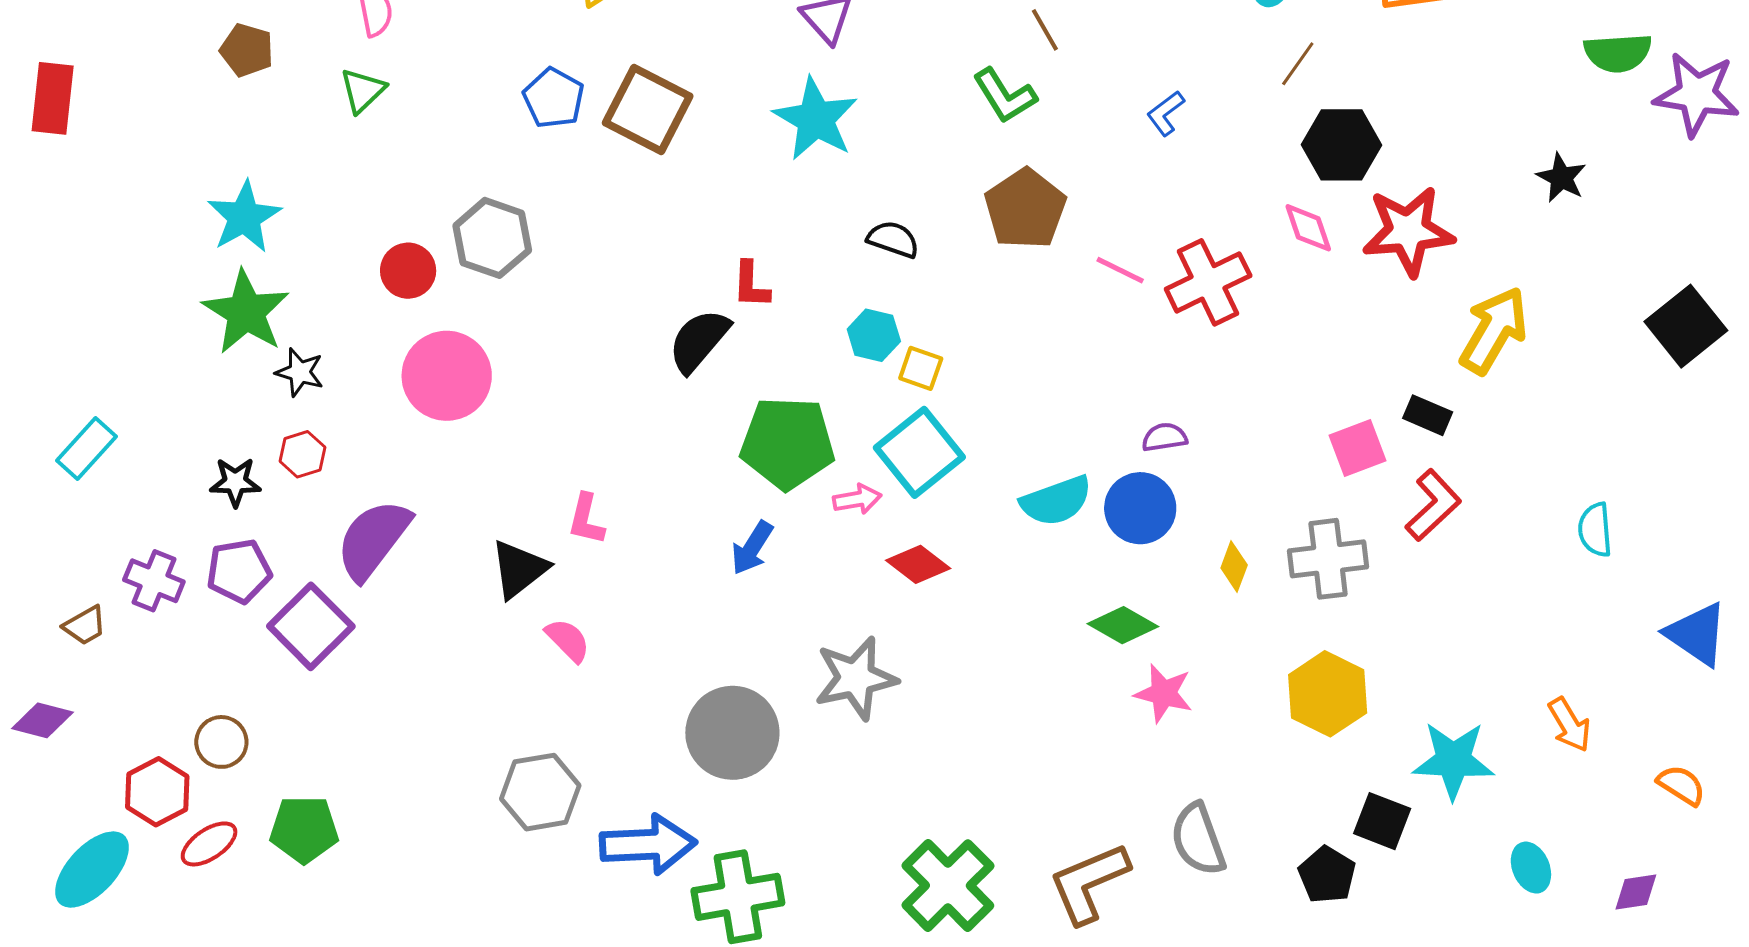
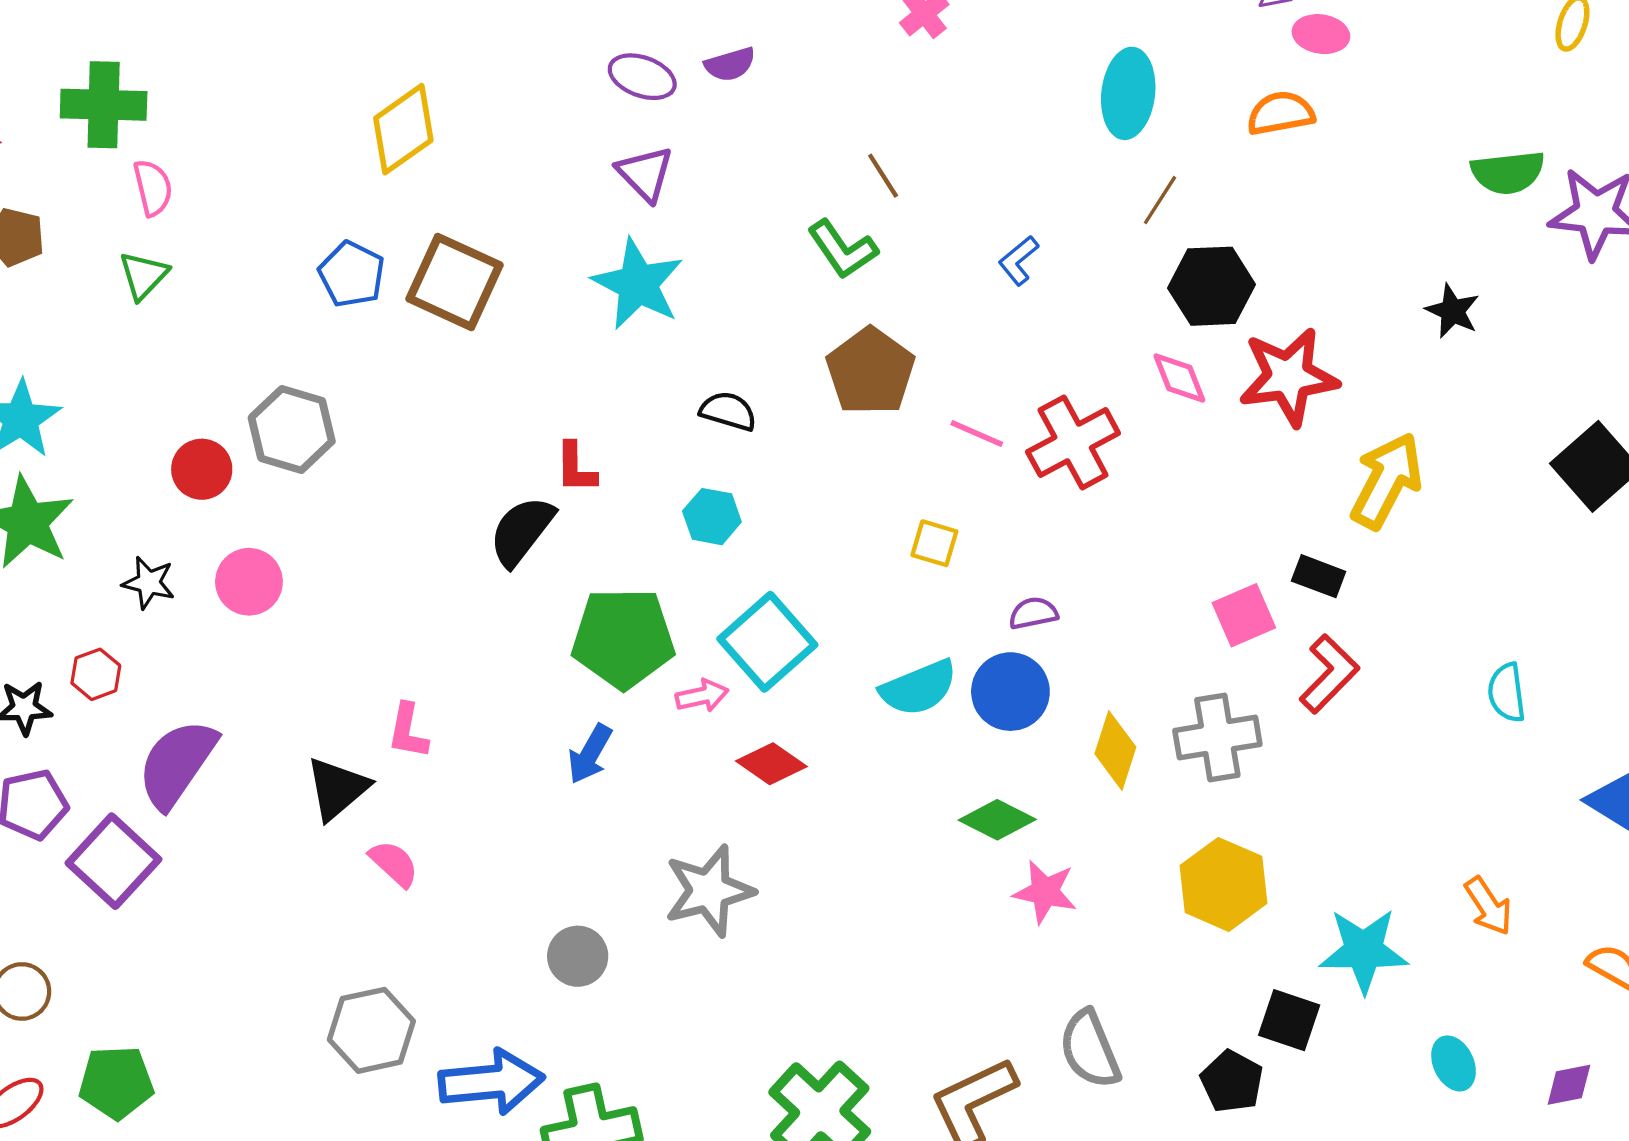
yellow square: (921, 368) -> (934, 543), moved
black star: (300, 372) -> (149, 583), moved
pink circle: (447, 376) -> (249, 582), size x0.7
yellow diamond: (1234, 567) -> (1115, 750), size x1.4
gray circle: (732, 733) -> (578, 956), size x0.6

